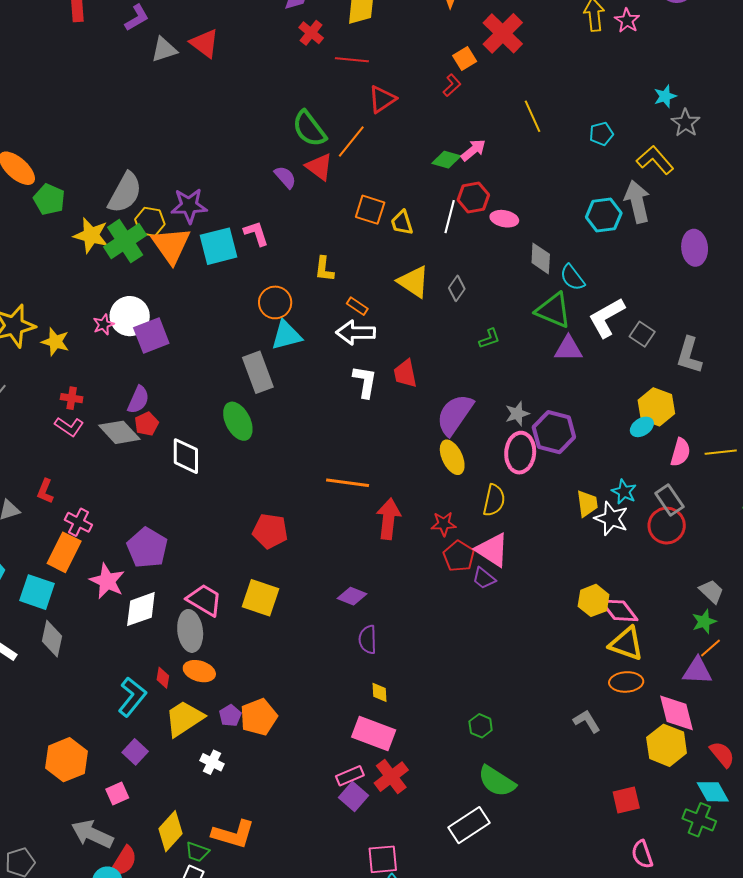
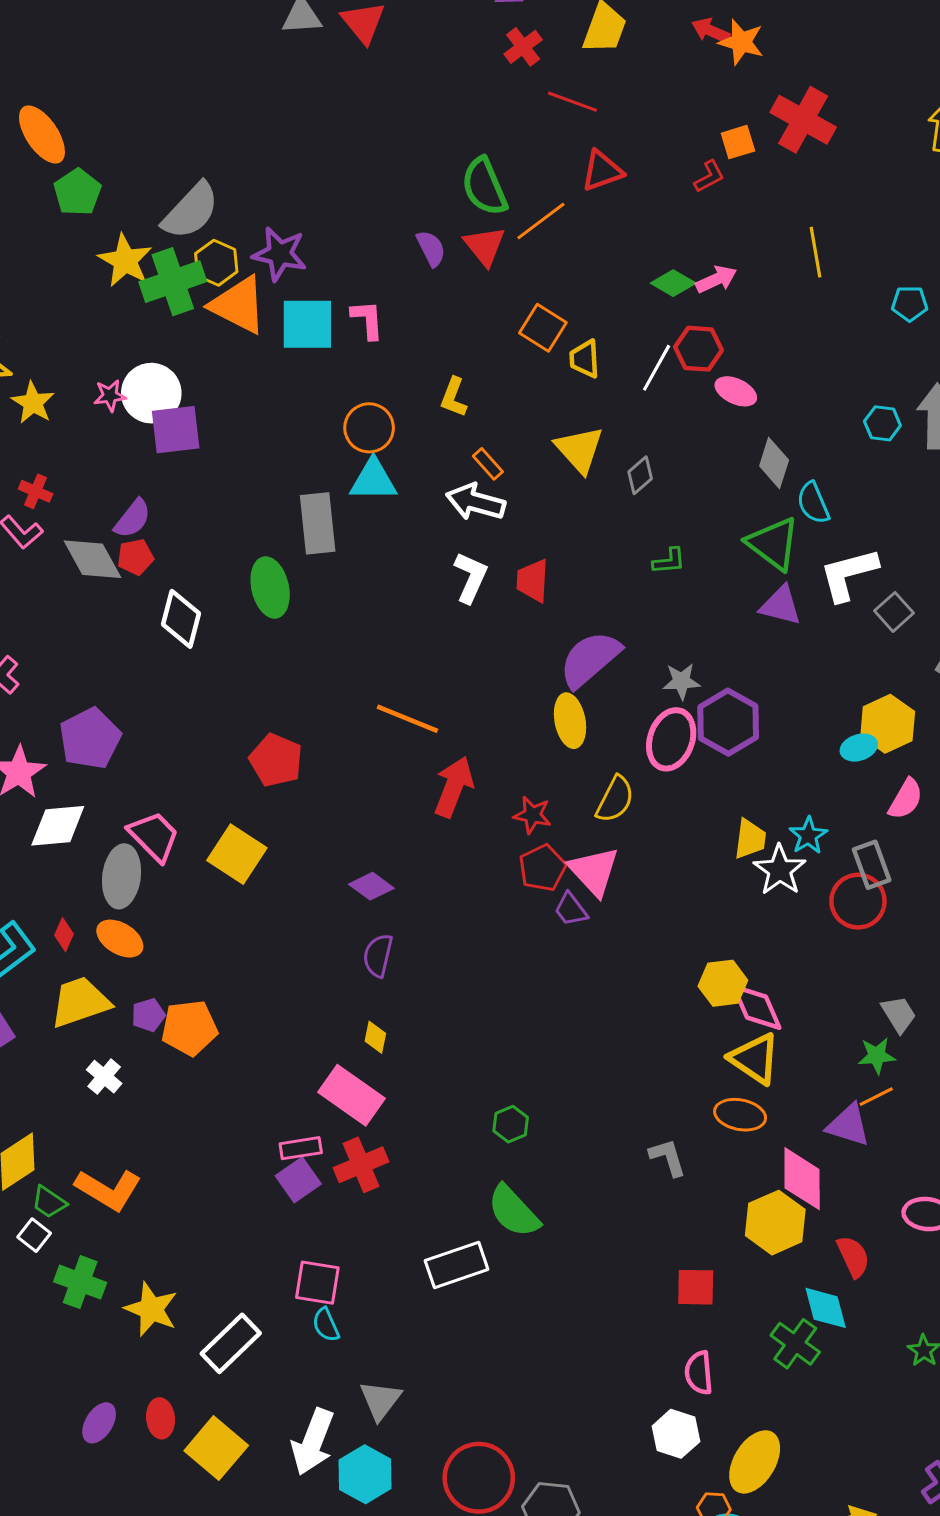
red cross: (503, 33) -> (803, 120), turned -30
cyan hexagon: (604, 215) -> (882, 423), size x0.7
orange triangle: (171, 245) -> (238, 305), turned -42

